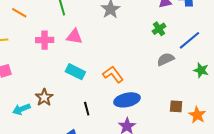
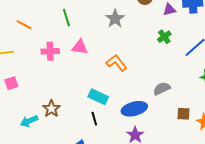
gray semicircle: (166, 59) -> (162, 89), moved
cyan rectangle: (75, 72) -> (98, 97), moved
orange L-shape: (113, 74) -> (117, 63), moved

